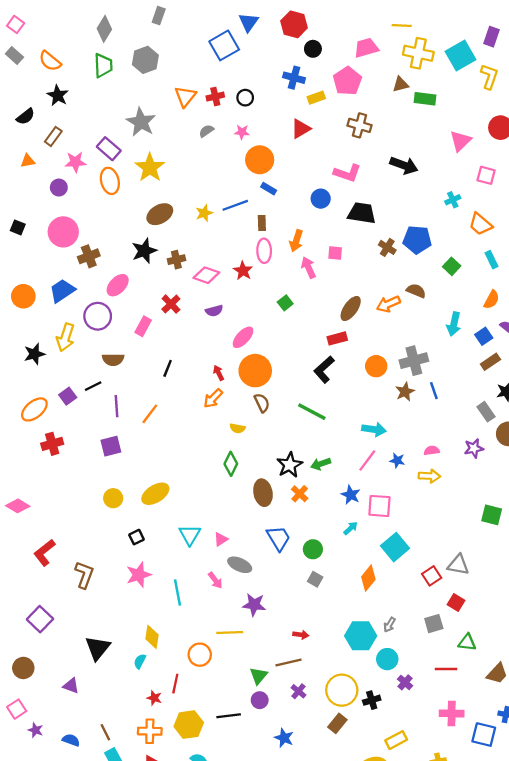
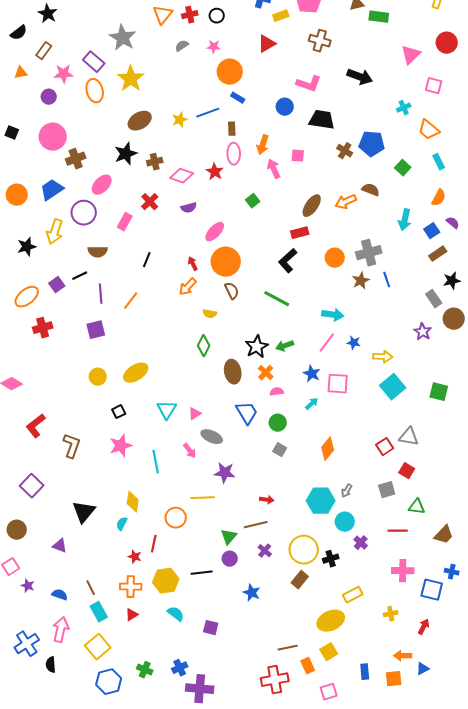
purple star: (474, 448) -> (423, 332), turned -30
pink semicircle: (432, 450) -> (277, 392), moved
cyan square: (395, 547) -> (393, 387), moved

